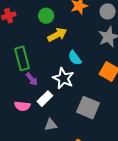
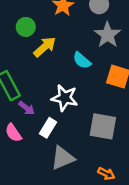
cyan semicircle: (75, 58) -> (82, 60), moved
pink semicircle: (22, 106) -> (13, 133), moved, turned 63
gray triangle: (51, 125) -> (63, 158), size x1.5

